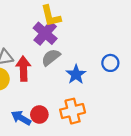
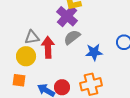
blue star: (76, 74) -> (94, 52), turned 30

